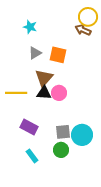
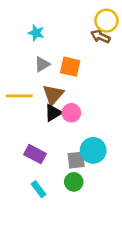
yellow line: (16, 93) -> (19, 96), moved
black triangle: (44, 93) -> (53, 113), turned -35
cyan circle: (82, 135) -> (93, 150), moved

